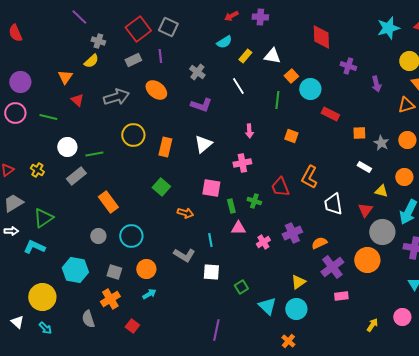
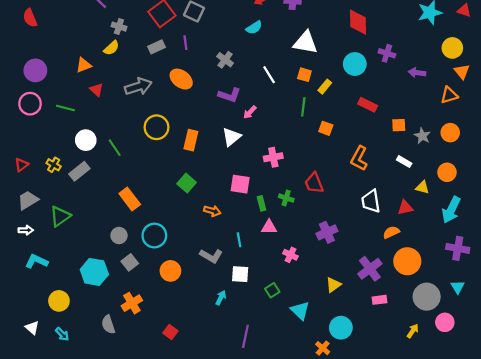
yellow rectangle: (245, 56) -> (325, 87), moved
white triangle: (272, 56) -> (305, 43), size x1.4
orange square: (291, 76) -> (304, 75), moved, turned -32
orange triangle: (65, 77) -> (84, 65), turned 35
purple arrow: (376, 84) -> (417, 73), turned 112
cyan circle: (310, 89) -> (355, 64), moved
green line: (277, 100) -> (303, 107), moved
pink arrow: (249, 131) -> (250, 112), moved, turned 48
green line: (94, 154) -> (115, 148), turned 66
gray rectangle: (76, 176) -> (79, 171), moved
orange L-shape: (309, 177) -> (359, 158), moved
red triangle: (365, 210) -> (405, 208), turned 42
gray circle: (382, 232) -> (427, 297), moved
pink cross: (263, 242) -> (290, 255), moved, turned -32
orange semicircle: (319, 243) -> (391, 232), moved
cyan L-shape: (34, 247) -> (36, 261), moved
gray square: (114, 272) -> (130, 262), moved, turned 35
cyan arrow: (149, 294) -> (221, 298), moved, turned -32
yellow circle: (42, 297) -> (59, 301), size x0.7
cyan circle: (296, 309) -> (341, 328), moved
red square: (132, 326) -> (170, 332), moved

